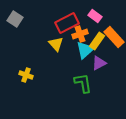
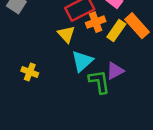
cyan triangle: (85, 50) -> (82, 61), moved
purple triangle: (99, 63) -> (115, 71), moved

